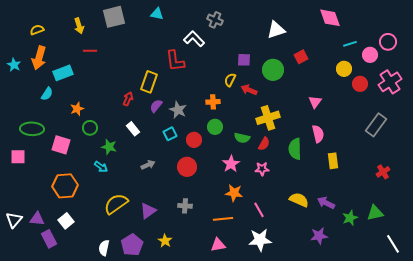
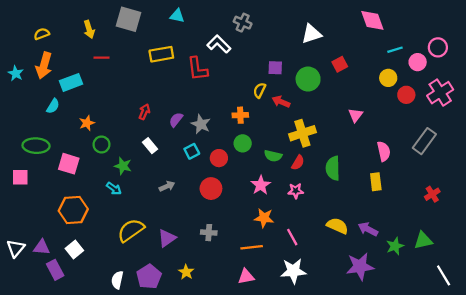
gray square: (114, 17) -> (129, 19), turned 30
yellow rectangle: (149, 82) -> (161, 54), moved, turned 60
pink semicircle: (318, 134) -> (384, 151), moved
purple star: (319, 236) -> (360, 266), size x1.4

